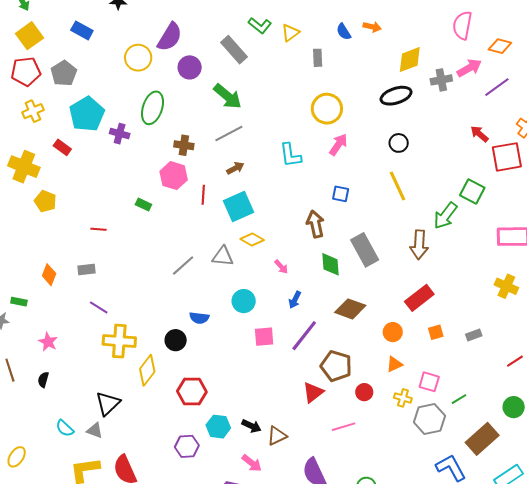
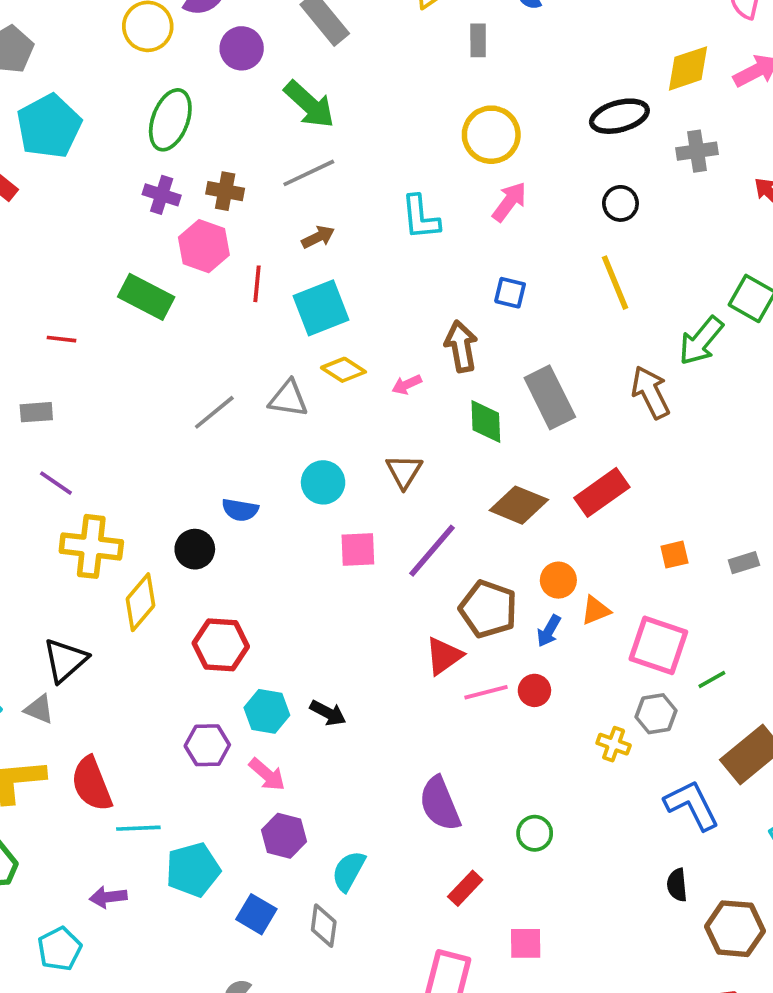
yellow diamond: (410, 60) -> (688, 68), moved
gray cross: (441, 80) -> (697, 151), moved
purple cross: (120, 134) -> (162, 195), moved
green rectangle: (143, 204) -> (146, 297), size x1.8
brown arrow: (419, 245) -> (651, 392), turned 148
pink arrow: (281, 267) -> (407, 385), moved, turned 105
red rectangle: (419, 298) -> (602, 492), moved
blue arrow: (295, 300) -> (549, 631), moved
orange circle: (393, 332) -> (558, 580), moved
pink square: (429, 382) -> (658, 645), size x1.5
red circle: (364, 392) -> (534, 690), moved
yellow cross: (403, 398) -> (614, 744), moved
gray hexagon: (429, 419) -> (656, 714), size x0.7
pink line: (344, 427) -> (486, 692), moved
brown triangle: (277, 436) -> (404, 471), moved, turned -35
pink arrow: (252, 463) -> (267, 774), moved

